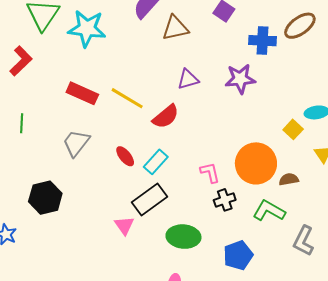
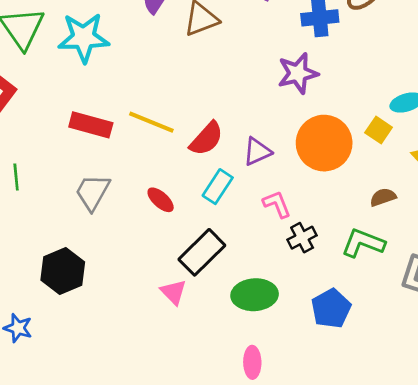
purple triangle: (188, 79) -> (257, 152), moved
cyan rectangle: (156, 162) -> (218, 187), moved
orange circle: (256, 163) -> (324, 143), moved

